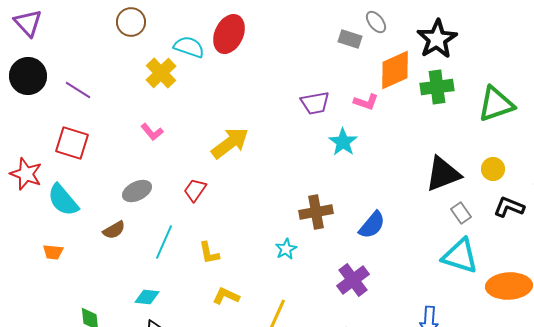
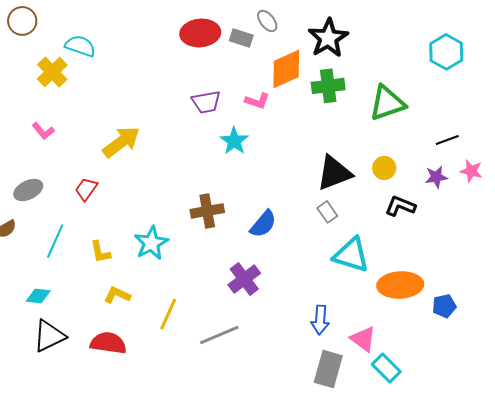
red ellipse: (229, 34) -> (200, 33), moved, turned 60
gray rectangle: (461, 213) -> (327, 212), moved
cyan star: (286, 249) -> (151, 243), moved, size x1.6

